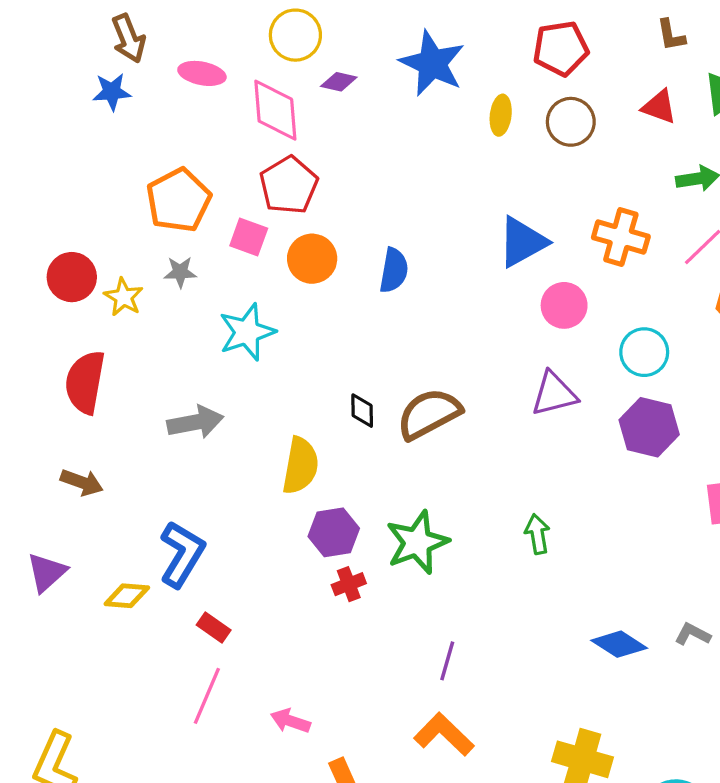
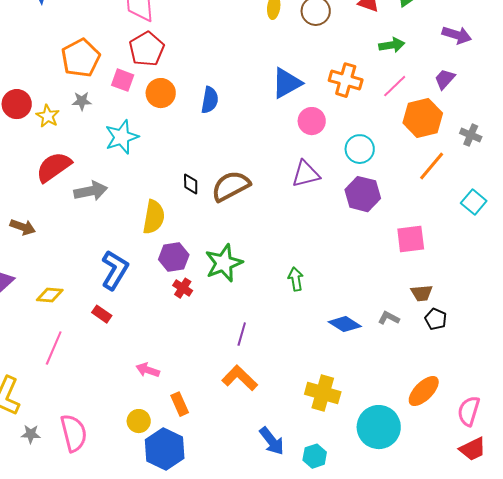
red semicircle: (85, 382) -> (54, 167), moved, turned 45
green arrow: (537, 534) -> (296, 279), moved
blue L-shape: (182, 554) -> (115, 270), moved
red cross: (349, 584) -> (183, 288), turned -36
pink line: (207, 696) -> (54, 348), moved

